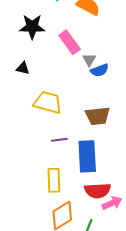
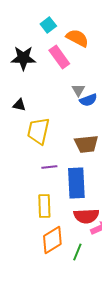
pink rectangle: (70, 42) -> (59, 57), moved
black triangle: (23, 68) -> (19, 105), moved
yellow trapezoid: (48, 102) -> (38, 131), turned -92

